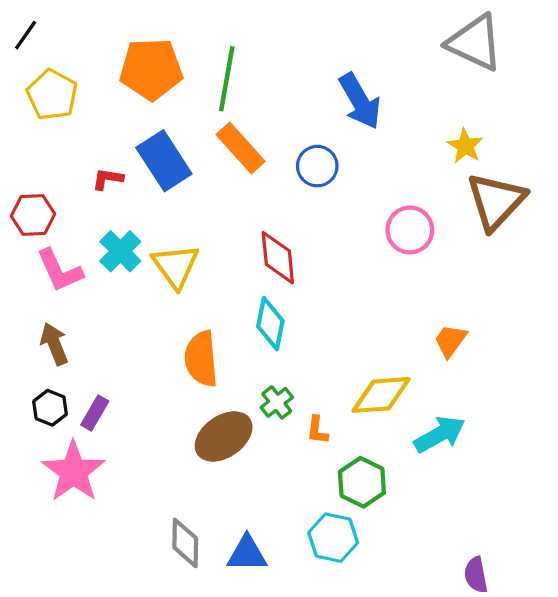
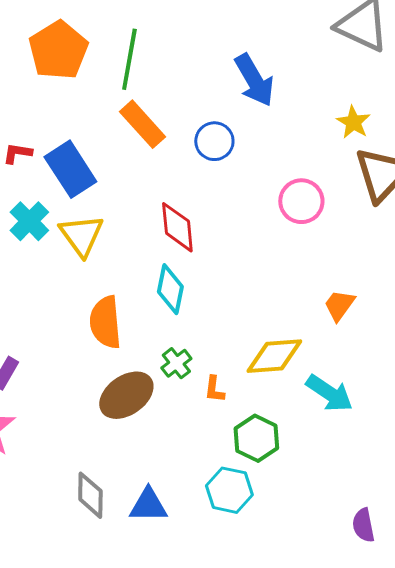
orange pentagon: (151, 69) -> (58, 50), turned -30
blue rectangle: (164, 161) -> (70, 169), moved
cyan arrow: (440, 434) -> (329, 393), turned 63

